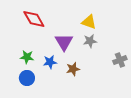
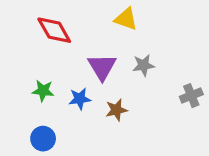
yellow triangle: (89, 22) -> (126, 19), moved
blue circle: (27, 78) -> (43, 139), moved

